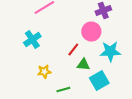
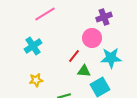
yellow star: (44, 72) -> (36, 80), moved

